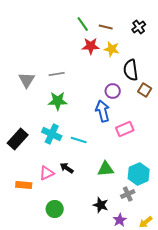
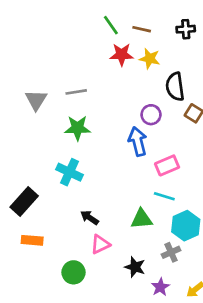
black cross: (139, 27) -> (186, 29), turned 32
black rectangle: (18, 139) -> (24, 202), moved
cyan line: (79, 140) -> (164, 196), moved
pink triangle: (47, 173) -> (100, 244), moved

